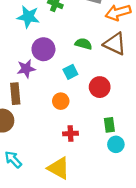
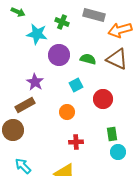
purple circle: (43, 49) -> (59, 55), moved
purple star: (26, 69) -> (35, 82), turned -30
brown rectangle: (15, 94) -> (25, 105), turned 66

